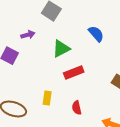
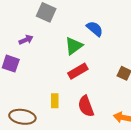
green triangle: (61, 49) -> (74, 46), moved
red semicircle: (77, 108) -> (86, 106), size x1.5

